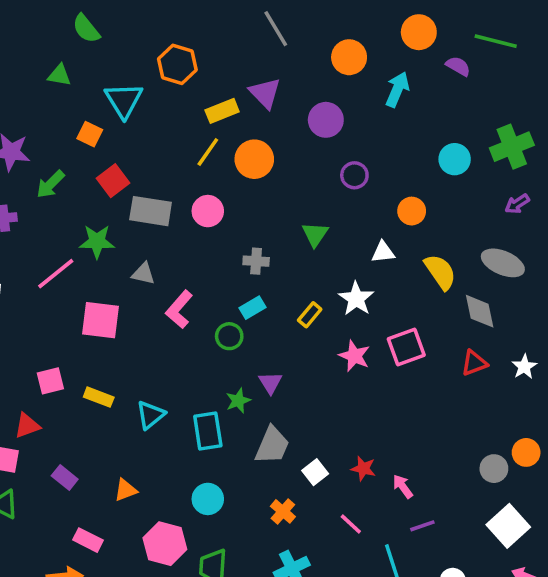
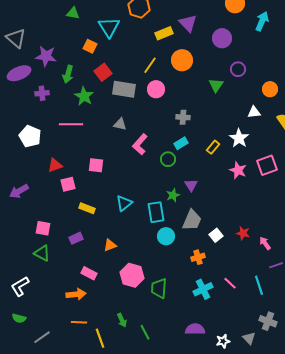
yellow line: (208, 152) -> (150, 65), moved
green arrow: (50, 184) -> (68, 74), turned -30
green triangle: (315, 234) -> (216, 85), moved
green star: (97, 241) -> (84, 96), moved, turned 30
pink line: (56, 274) -> (71, 124), turned 40
pink square: (100, 320) -> (96, 165), moved, size x0.7
yellow rectangle: (99, 397) -> (87, 208), moved
red triangle: (27, 426) -> (55, 165), moved
purple rectangle: (65, 477) -> (76, 238), turned -64
cyan circle: (208, 499) -> (166, 236), moved
orange cross: (283, 511) -> (198, 257), turned 32
pink line: (351, 524) -> (230, 283), moved

